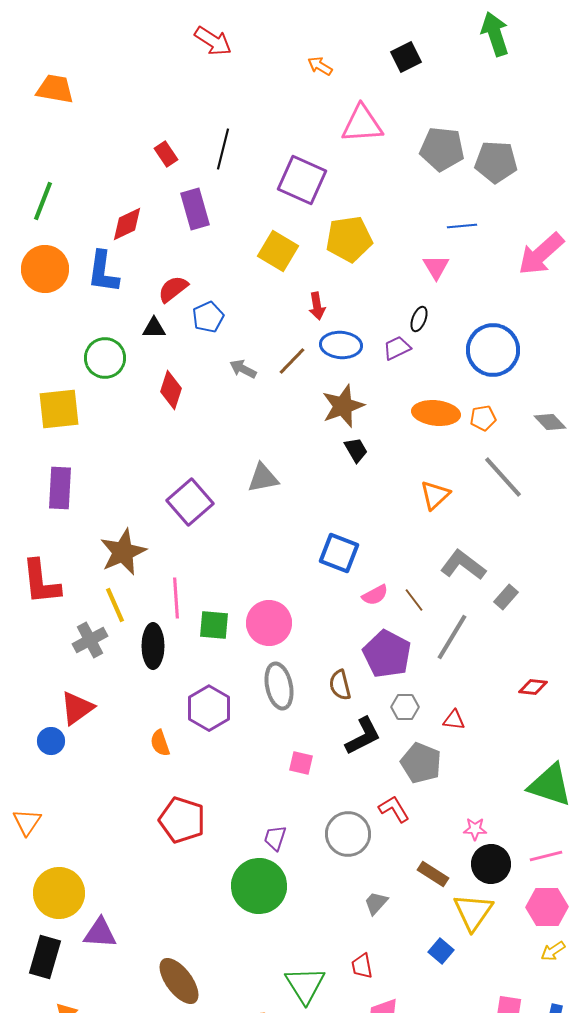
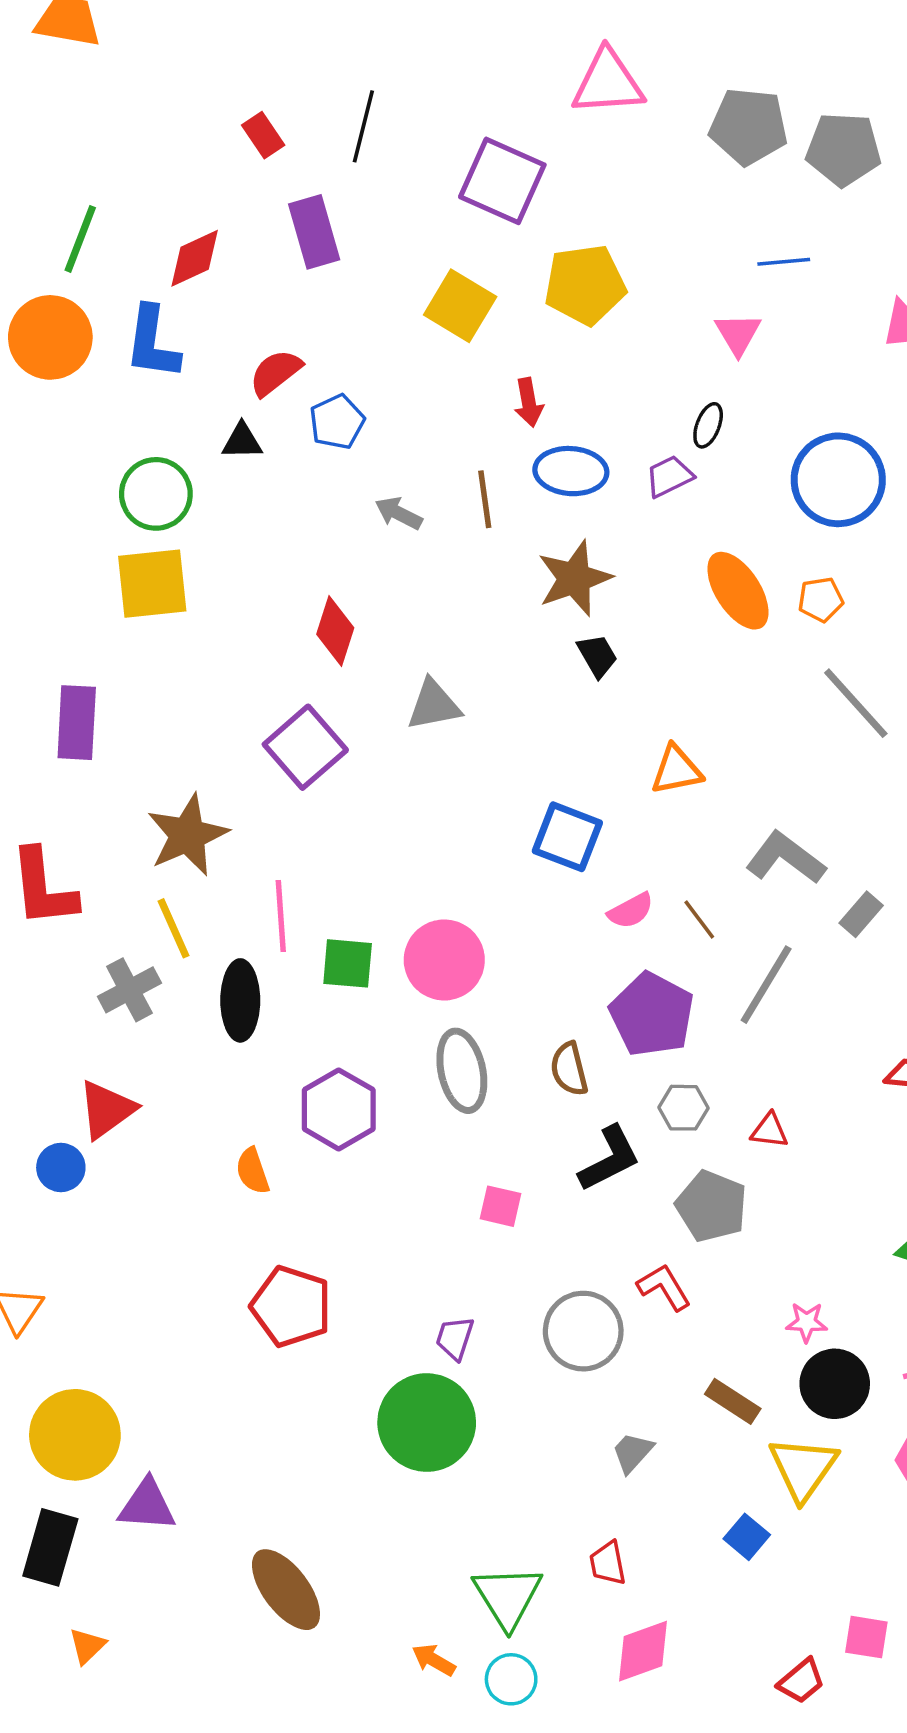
green line: (43, 201) -> (80, 239), moved
brown line: (292, 361) -> (485, 499), turned -52
red diamond: (171, 390) -> (335, 631), moved
yellow square: (59, 409) -> (152, 584), moved
orange ellipse: (436, 413) -> (738, 591), turned 51
orange triangle: (435, 495) -> (676, 770), moved, turned 32

